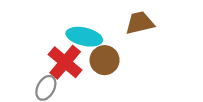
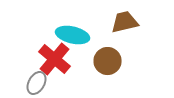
brown circle: (105, 60) -> (108, 61), moved

